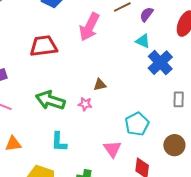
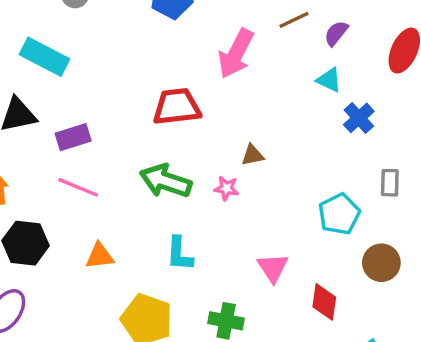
red trapezoid: (43, 46) -> (177, 107), moved
blue cross: (160, 63) -> (359, 118), size x0.7
cyan pentagon: (137, 124) -> (339, 214), moved

